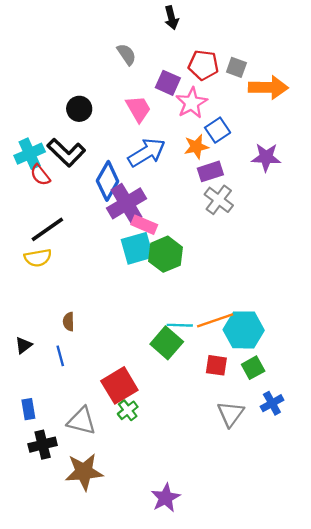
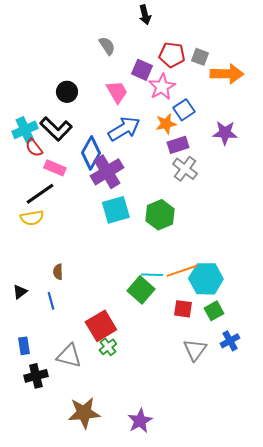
pink rectangle: (144, 225) -> (55, 168), moved
green hexagon: (166, 254) -> (160, 215), moved
brown star: (84, 472) -> (84, 413), moved

